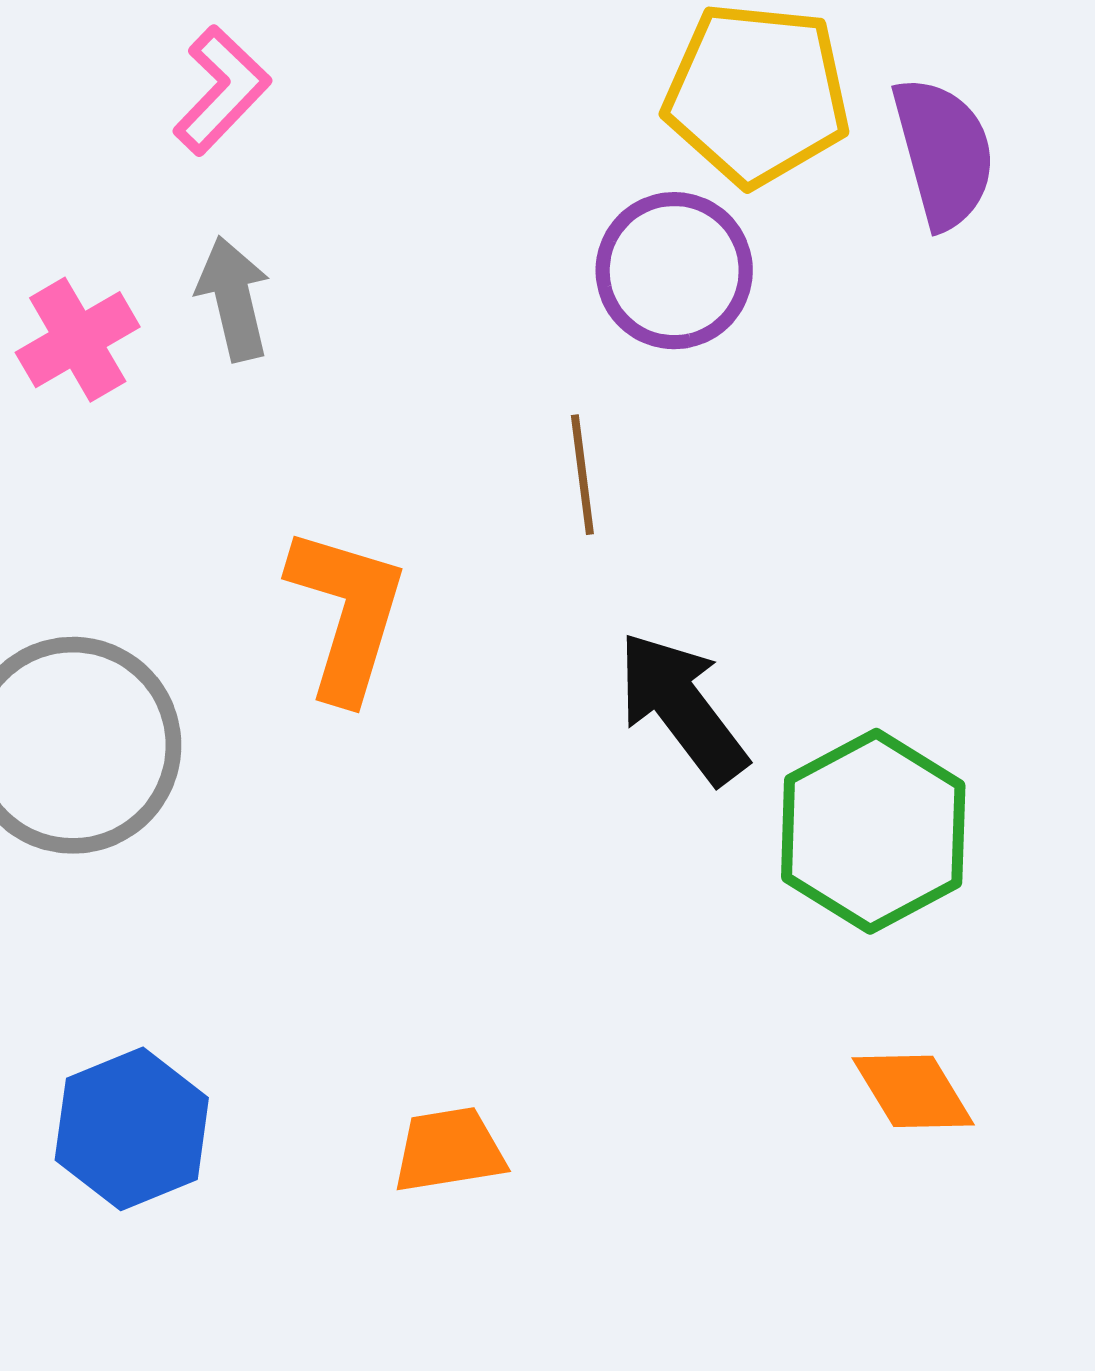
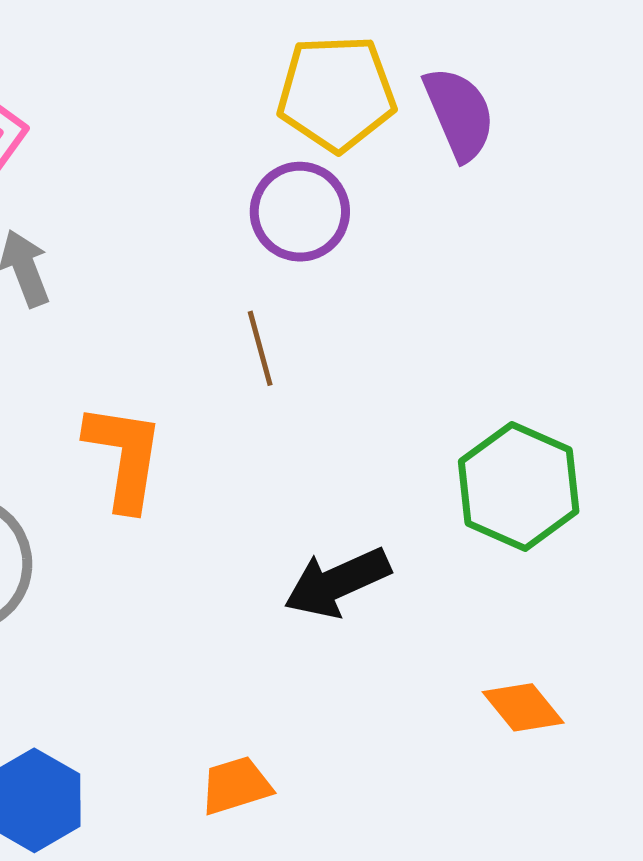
black arrow: (682, 708) -> (337, 582), moved, turned -69
green hexagon: (873, 831) -> (519, 486), moved

